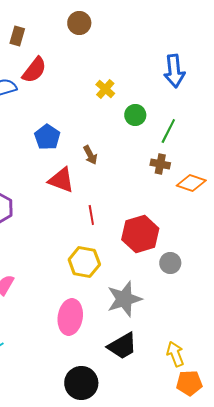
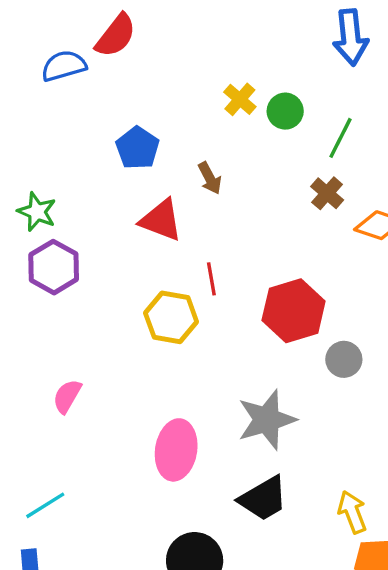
yellow cross: (105, 89) -> (240, 99), moved
brown cross: (160, 164) -> (327, 193), turned 30
yellow hexagon: (84, 262) -> (171, 317), moved

